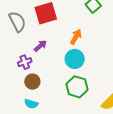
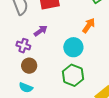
orange arrow: (76, 37) -> (89, 25), moved
purple cross: (25, 62) -> (23, 46), turned 32

